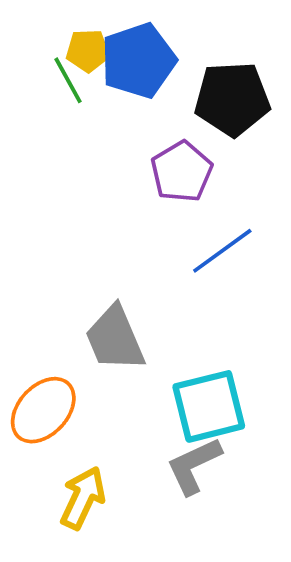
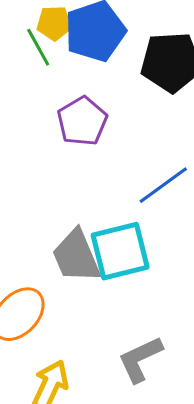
purple pentagon: (182, 172) -> (82, 121), moved
cyan square: (209, 406) -> (120, 251), moved

